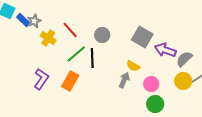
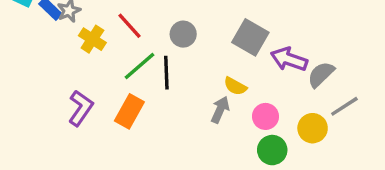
yellow circle: (183, 81) -> (313, 128), moved

